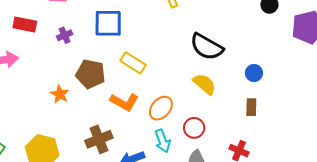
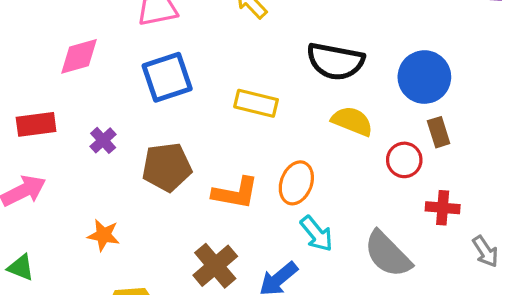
purple cross: (65, 35) -> (103, 140), moved
yellow rectangle: (133, 63) -> (256, 103), moved
blue circle: (254, 73) -> (424, 77), size x1.8
orange star: (60, 94) -> (104, 235), moved
red circle: (194, 128) -> (404, 160), moved

